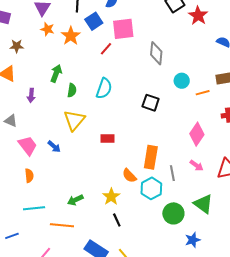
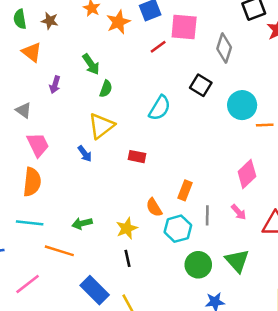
gray diamond: (156, 53) -> (224, 48), moved
green arrow: (56, 73) -> (91, 64), turned 114
cyan circle: (182, 81) -> (242, 105), size x1.5
cyan semicircle: (104, 88) -> (160, 108), moved
black square: (151, 103) -> (201, 85), moved
blue arrow: (54, 147) -> (85, 154), moved
orange rectangle: (151, 157) -> (185, 190), size x0.7
orange semicircle: (29, 176) -> (32, 182), size x1.6

